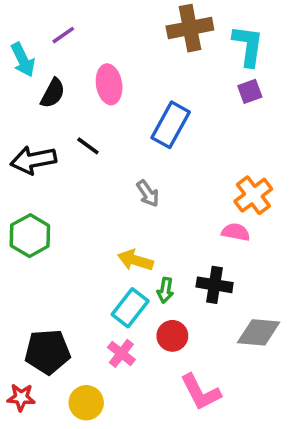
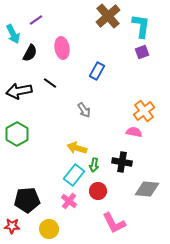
brown cross: (190, 28) -> (108, 16), turned -30
blue rectangle: (171, 125) -> (97, 71), size x0.7

